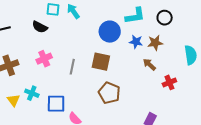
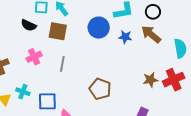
brown star: (155, 43) -> (150, 80), moved
brown square: (101, 62) -> (58, 31), moved
brown arrow: (149, 64) -> (151, 34), moved, size x1.5
red cross: (169, 82) -> (174, 80), moved, size x1.5

